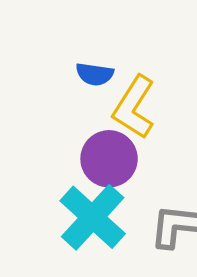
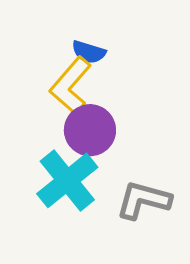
yellow L-shape: (134, 107) -> (71, 85), moved

